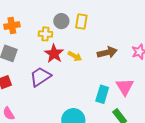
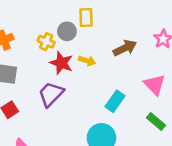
gray circle: (61, 21) -> (67, 31), moved
yellow cross: (45, 34) -> (46, 42), turned 32
cyan rectangle: (102, 94) -> (115, 101), moved, turned 30

